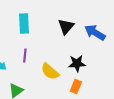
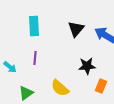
yellow semicircle: (50, 72) -> (60, 88), moved
orange rectangle: (76, 87) -> (101, 86), moved

